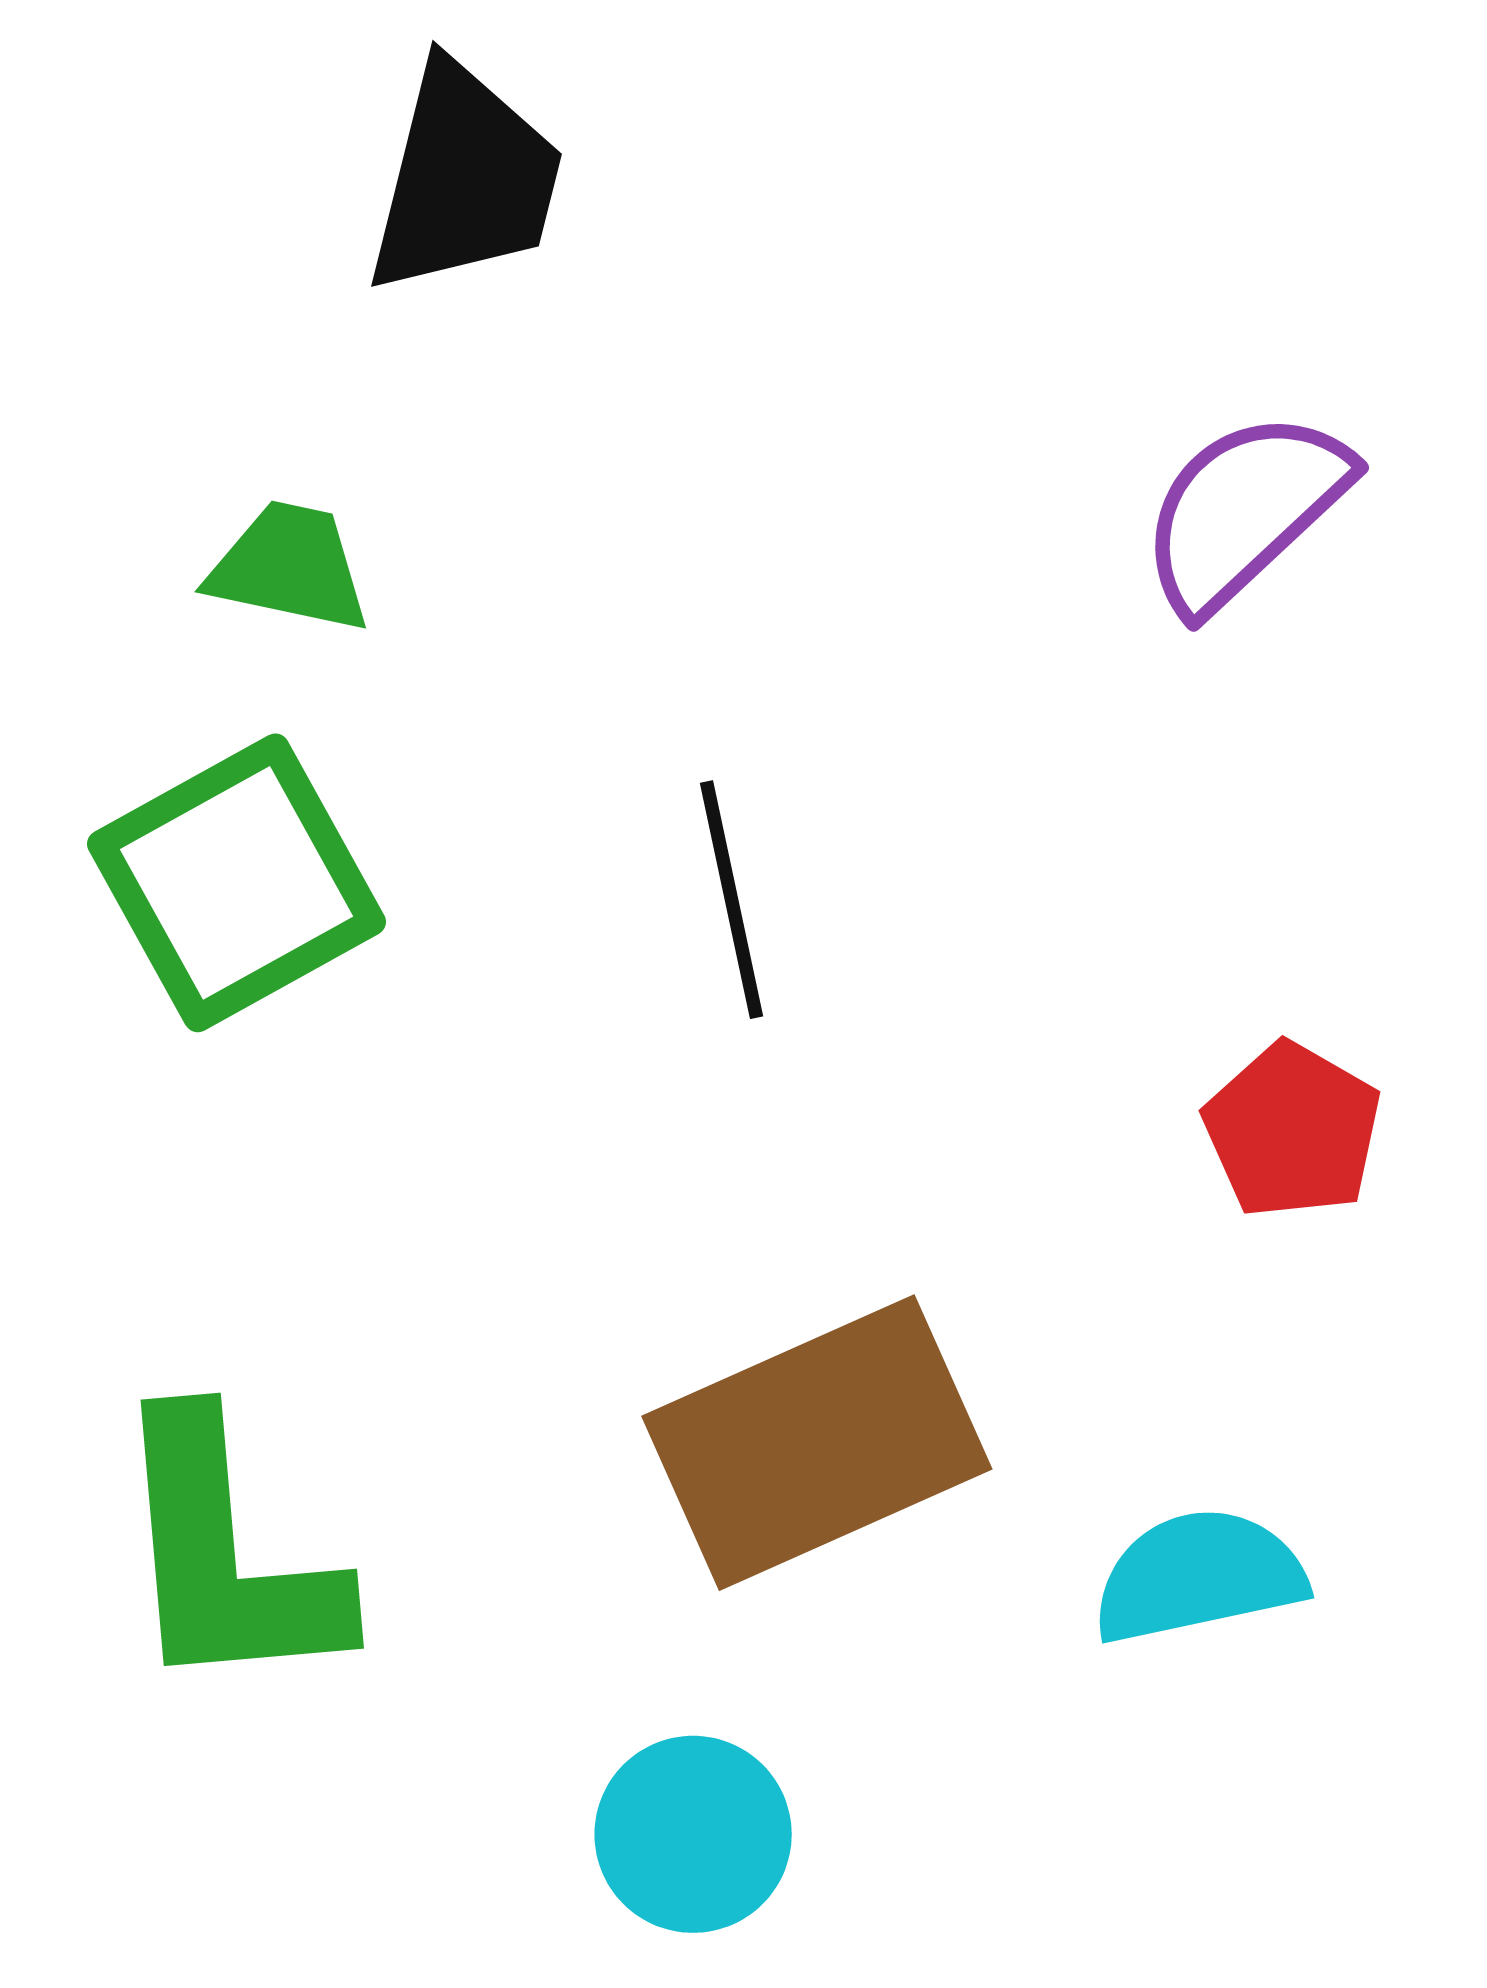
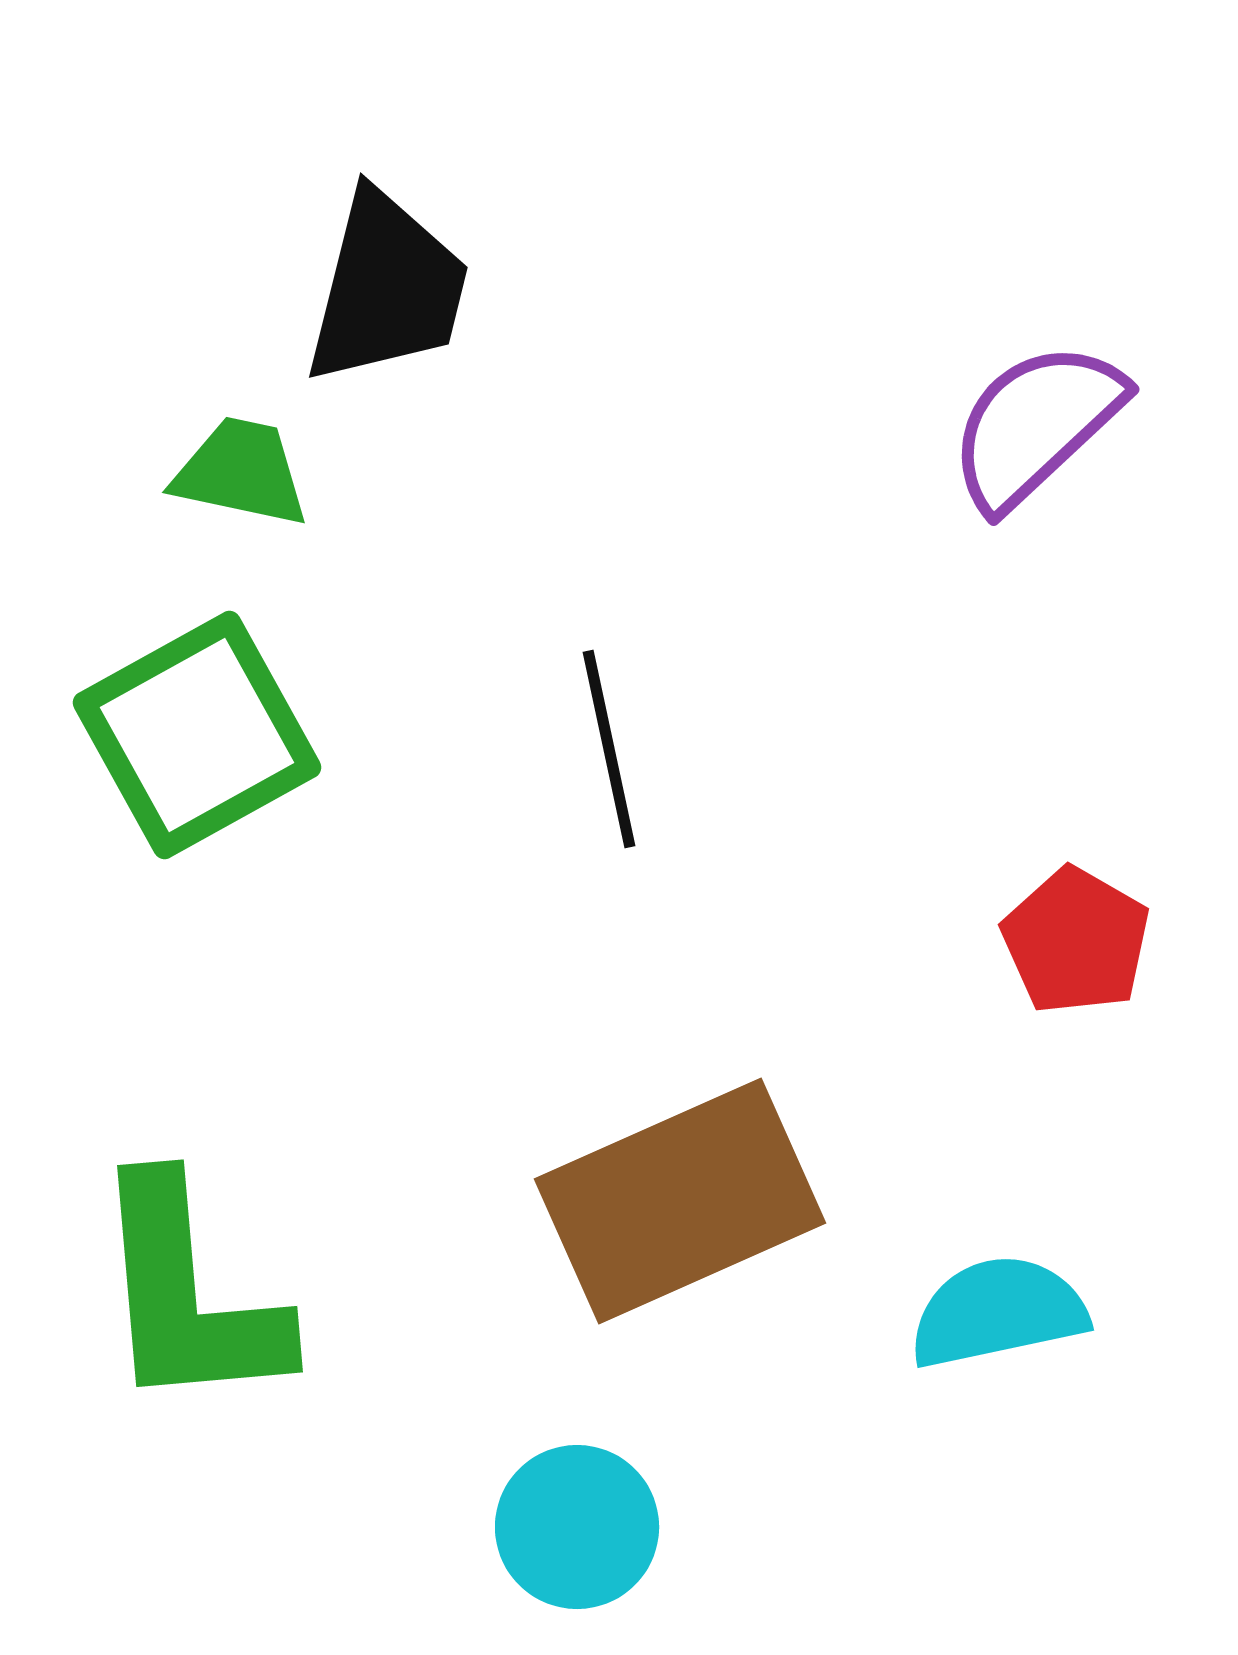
black trapezoid: (465, 179) -> (387, 288), moved

